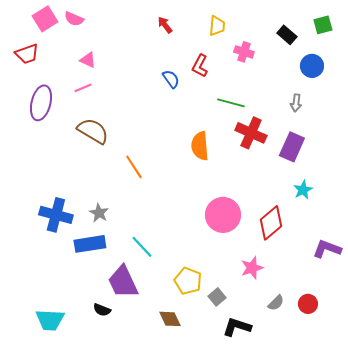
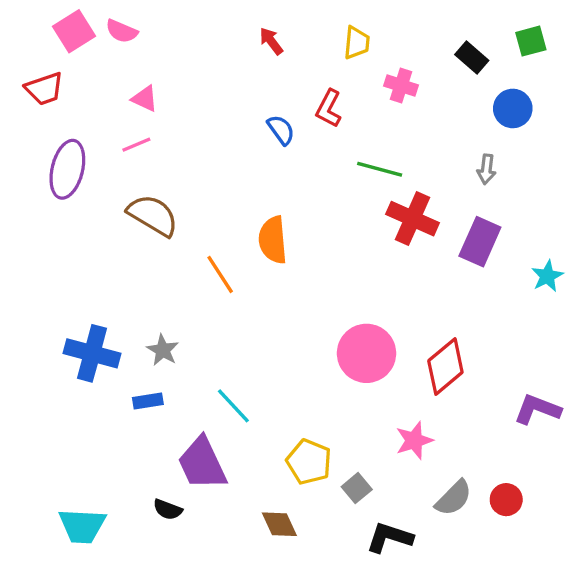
orange semicircle: (200, 146) -> (273, 240), moved
cyan star: (303, 190) -> (547, 276), moved
blue rectangle: (90, 244) -> (148, 401), size x0.6
gray semicircle: (276, 303) -> (454, 498), size x1.4

